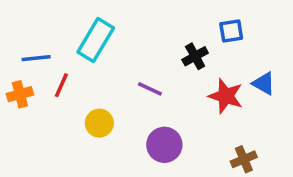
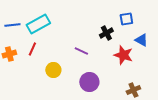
cyan rectangle: (96, 40) -> (38, 24), moved, turned 30
blue line: (36, 58) -> (12, 25), moved
blue triangle: (264, 83) -> (141, 40), moved

